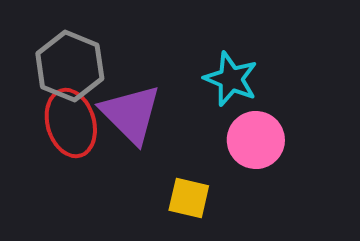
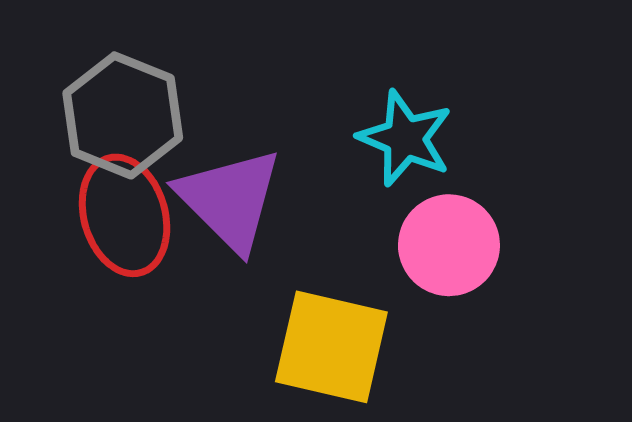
yellow square: (189, 198) -> (331, 347), size x1.6

